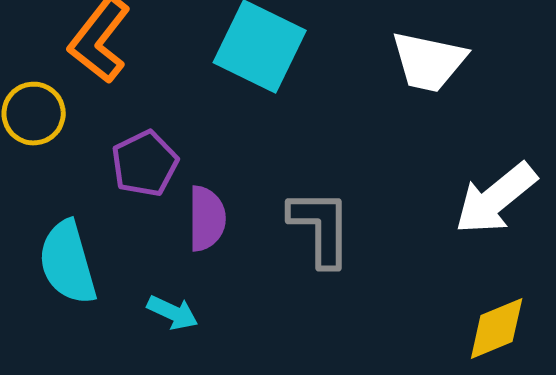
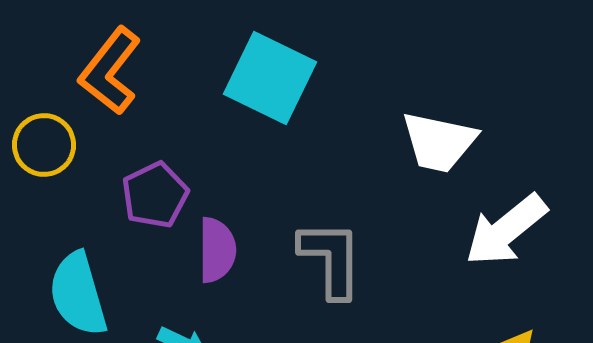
white trapezoid: (429, 62) -> (439, 142), moved

